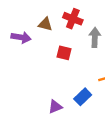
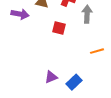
blue rectangle: (83, 97) -> (74, 82), moved

